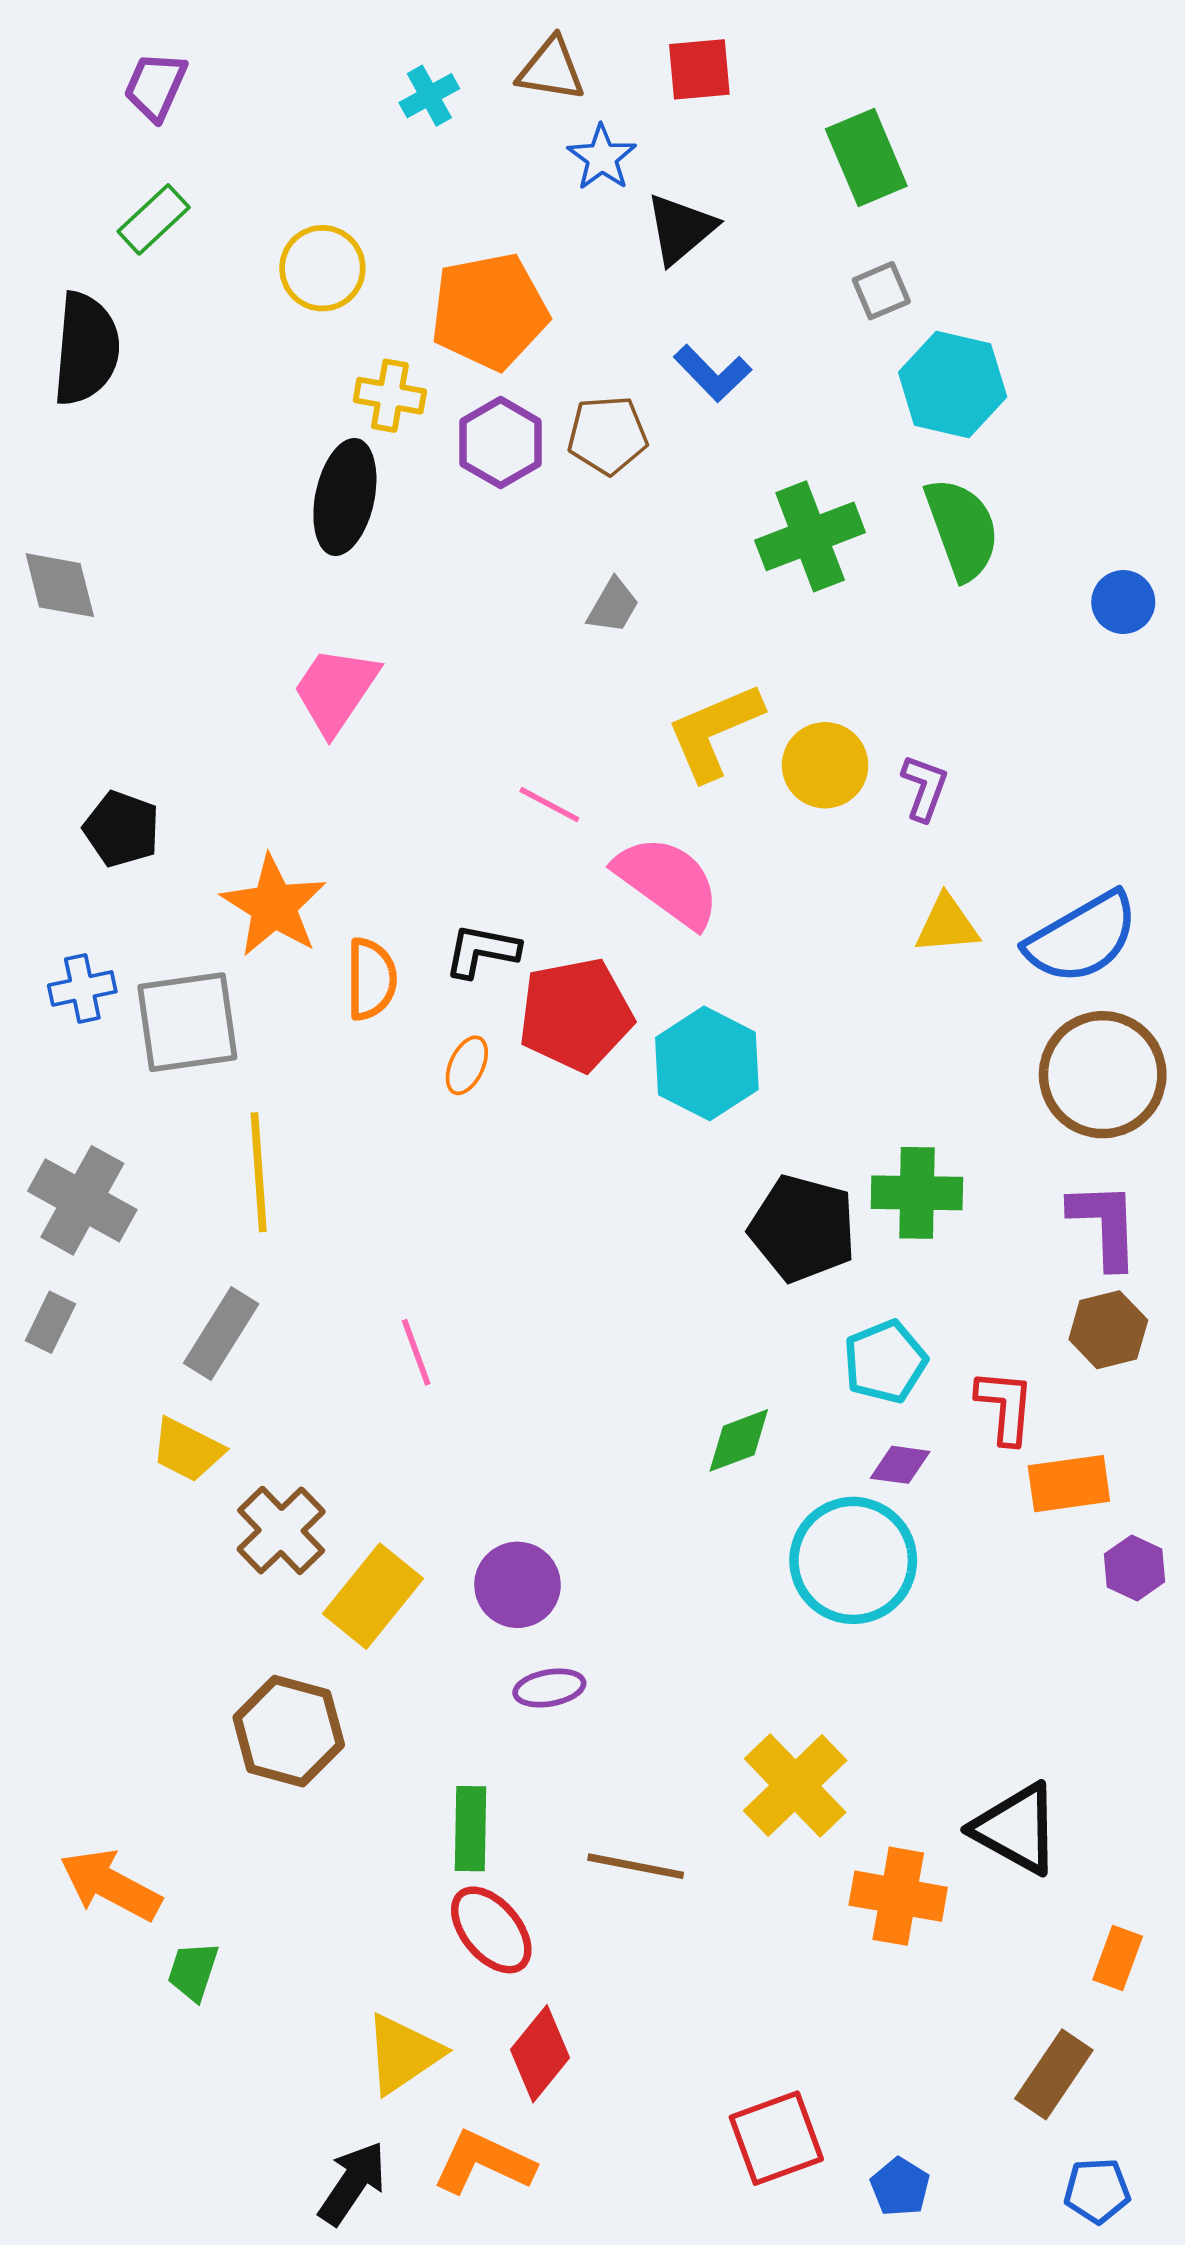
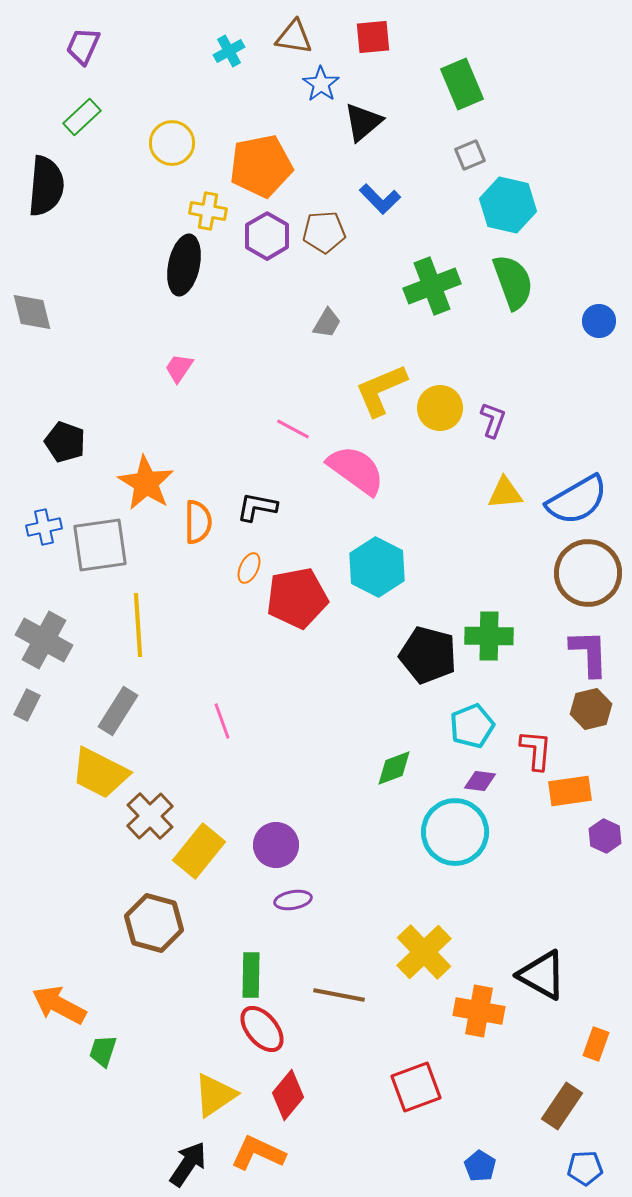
pink trapezoid: (336, 690) -> (179, 368), size x0.6
red pentagon: (576, 1015) -> (297, 598), moved
yellow trapezoid: (187, 1450) -> (100, 773), size x1.5
red square: (776, 2138) -> (416, 1087), moved

